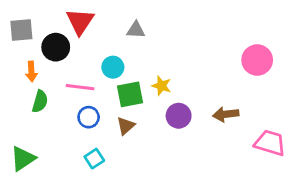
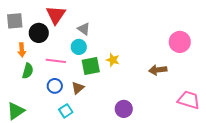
gray triangle: (136, 30) -> (84, 29), moved, turned 32
brown arrow: (226, 114) -> (158, 70), moved
purple circle: (179, 116) -> (124, 109), moved
blue circle: (89, 117) -> (55, 86), moved
brown triangle: (126, 126) -> (78, 88), moved

